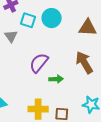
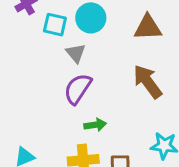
gray triangle: (11, 36) -> (76, 53), moved
green arrow: (56, 79) -> (95, 125), moved

